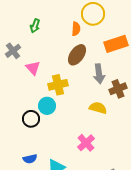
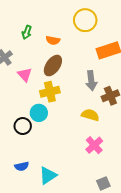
orange semicircle: (76, 29) -> (53, 40), moved, turned 96
brown ellipse: (77, 55) -> (53, 66), moved
pink cross: (86, 143) -> (94, 145), moved

